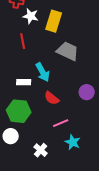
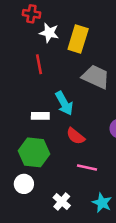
pink line: (61, 123) -> (87, 168), turned 35
cyan star: (73, 142) -> (102, 203), moved

